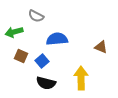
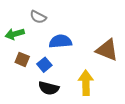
brown triangle: (101, 47) -> (107, 50), size x1.6

